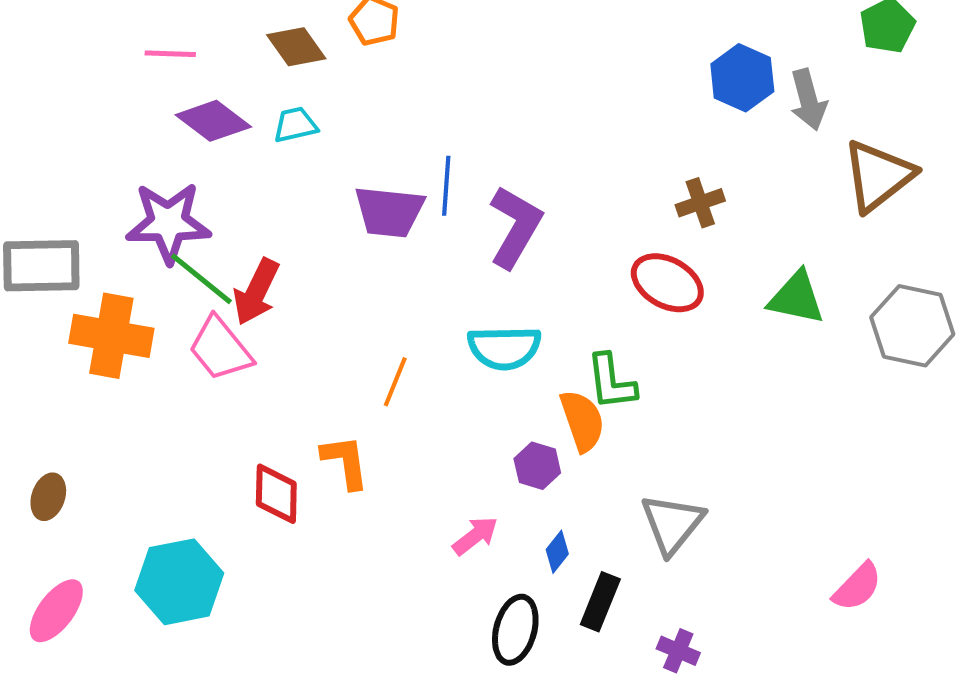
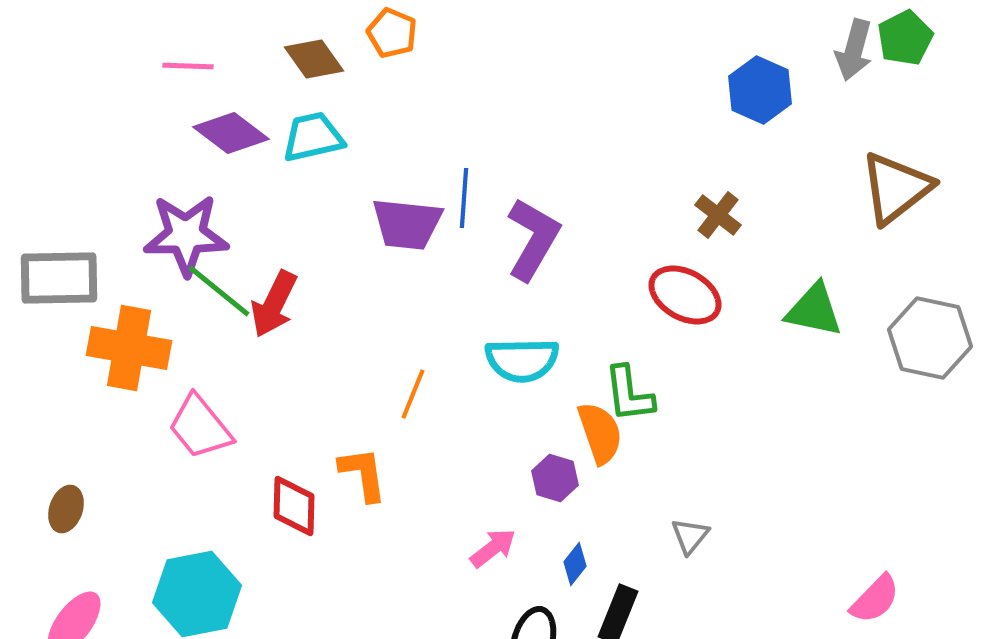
gray arrow: (808, 100) -> (854, 50), moved, turned 30
cyan trapezoid: (295, 125) -> (313, 137), size x1.4
brown cross: (700, 203) -> (718, 215), turned -33
pink trapezoid: (220, 349) -> (200, 427), moved
gray triangle: (672, 524) -> (690, 536), size x0.6

